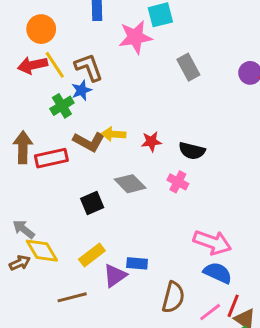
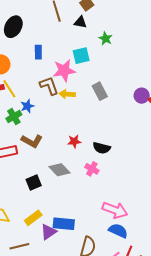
brown L-shape: (89, 67) -> (49, 86), moved
yellow arrow: (114, 134) -> (67, 94), moved
blue rectangle: (137, 263) -> (64, 224), size x1.5

